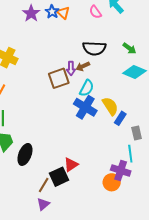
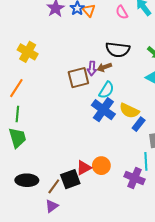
yellow semicircle: (110, 106) -> (129, 111), turned 144
black ellipse: (25, 154) -> (27, 180), moved, turned 65
orange circle: (112, 182) -> (101, 166), moved

